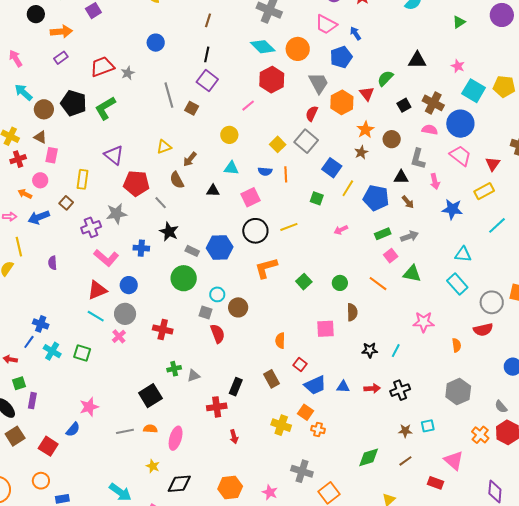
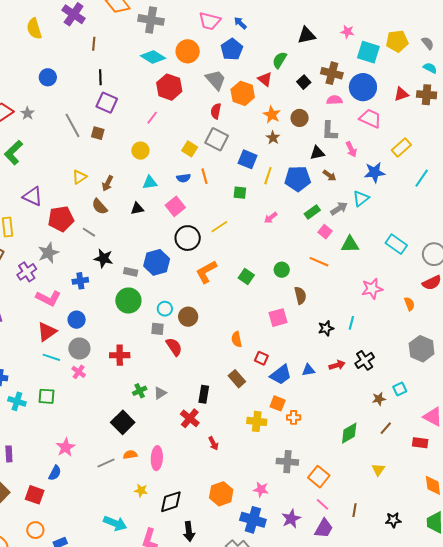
red triangle: (493, 164) -> (401, 94), moved, turned 49
cyan triangle: (463, 254) -> (361, 198), moved, turned -30
red cross: (217, 407) -> (190, 418), turned -30

